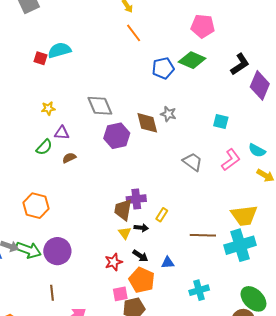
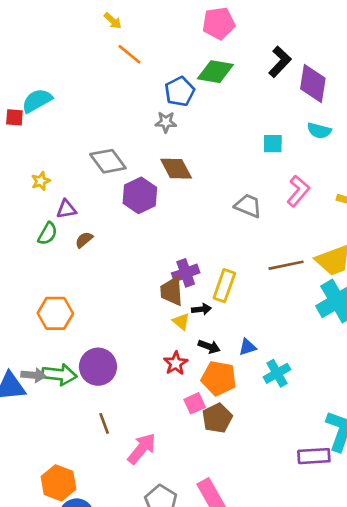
gray star: (168, 114) -> (166, 122), moved
cyan semicircle: (257, 150) -> (319, 131), moved
yellow rectangle: (162, 215) -> (224, 286), size x1.6
brown line: (203, 235) -> (286, 265), moved
cyan cross: (199, 290) -> (277, 373), moved

